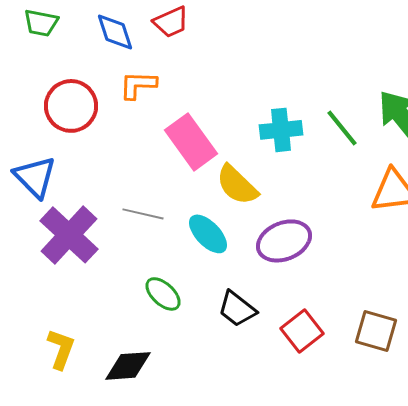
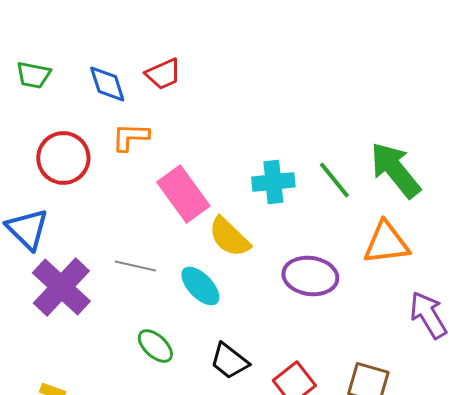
purple ellipse: (284, 241) -> (310, 276), moved, turned 30

